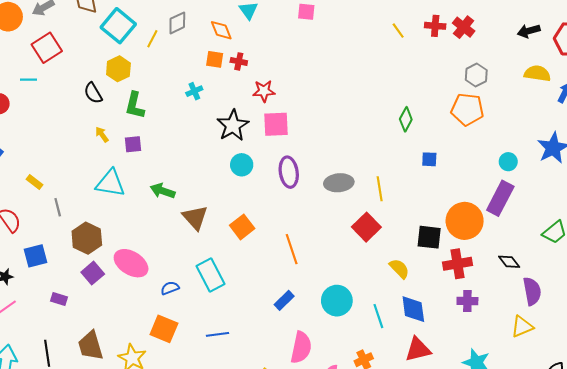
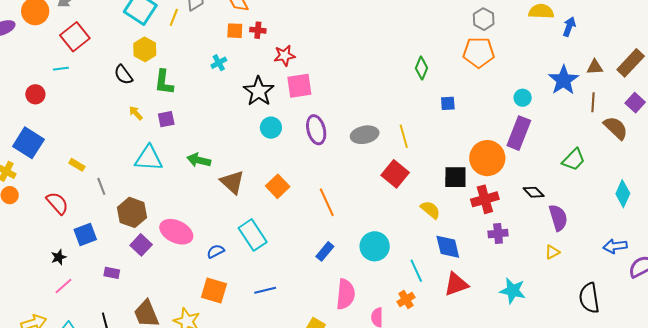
cyan line: (378, 316) -> (416, 271), moved
yellow triangle: (522, 327) -> (552, 252), size x0.7

